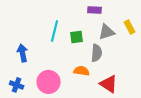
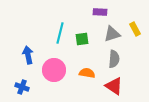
gray semicircle: (97, 53) -> (114, 59), moved
pink circle: (49, 82) -> (54, 70), moved

